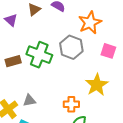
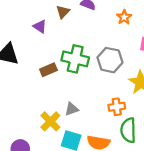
orange star: (90, 23) -> (124, 17), size x0.6
gray hexagon: (71, 47) -> (110, 60), moved

